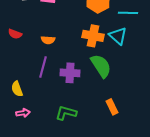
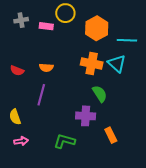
red semicircle: (15, 34) -> (17, 71), moved
green semicircle: (101, 66) -> (100, 94), size x0.7
purple cross: (70, 73) -> (86, 116), moved

